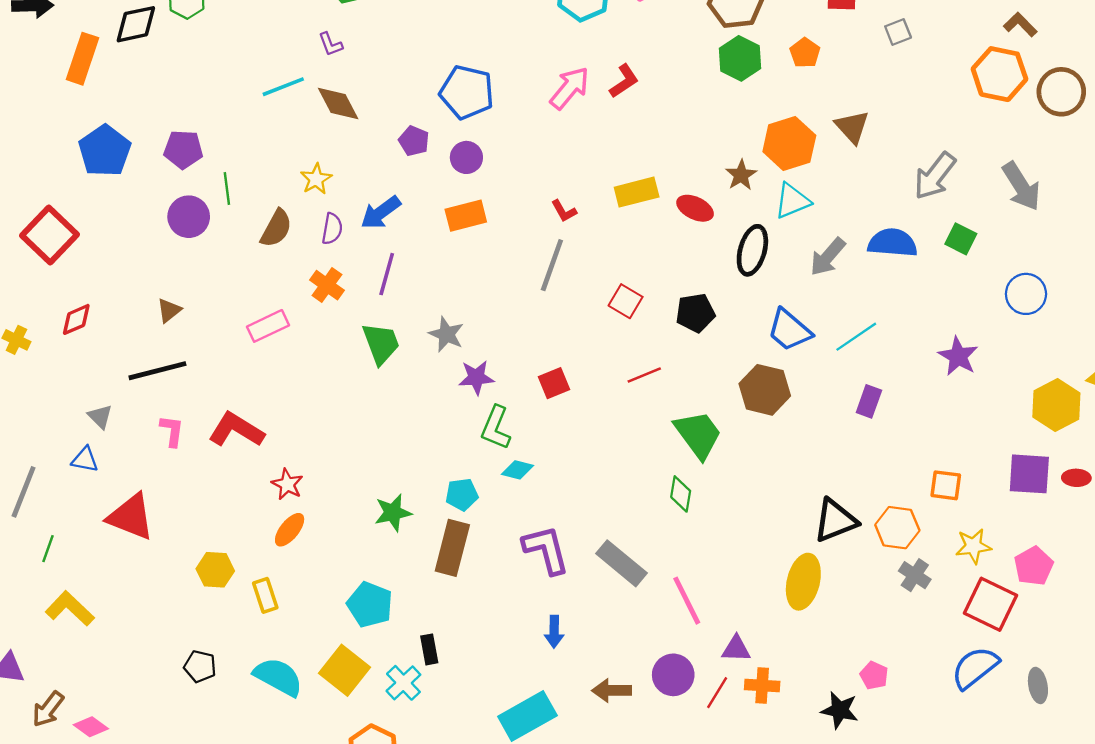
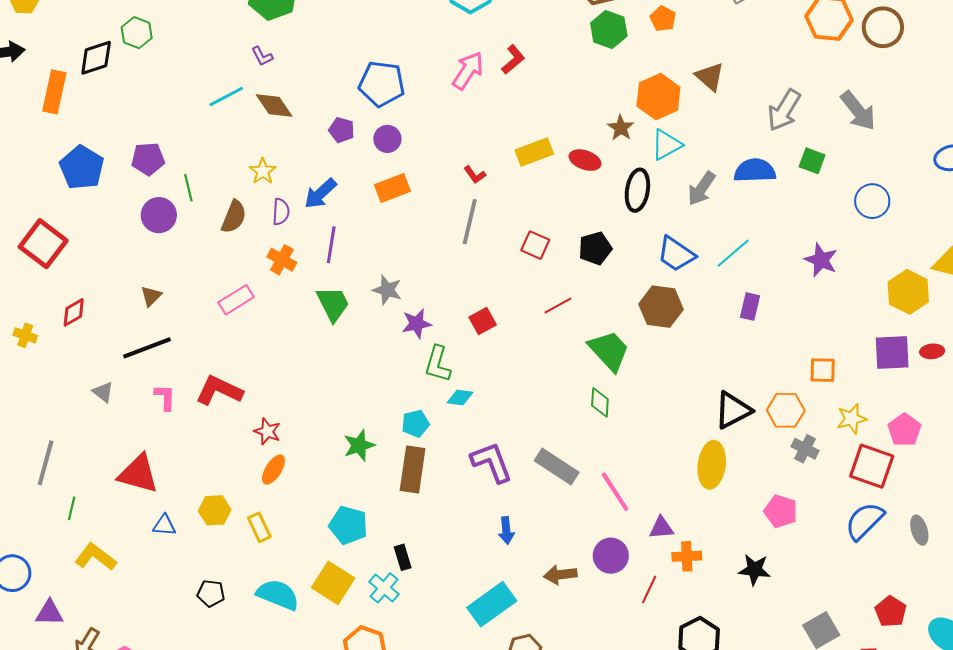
blue triangle: (85, 460) -> (164, 525), moved
pink pentagon: (874, 675) -> (781, 511), moved, size x1.4
red line: (717, 693) -> (649, 589), moved

